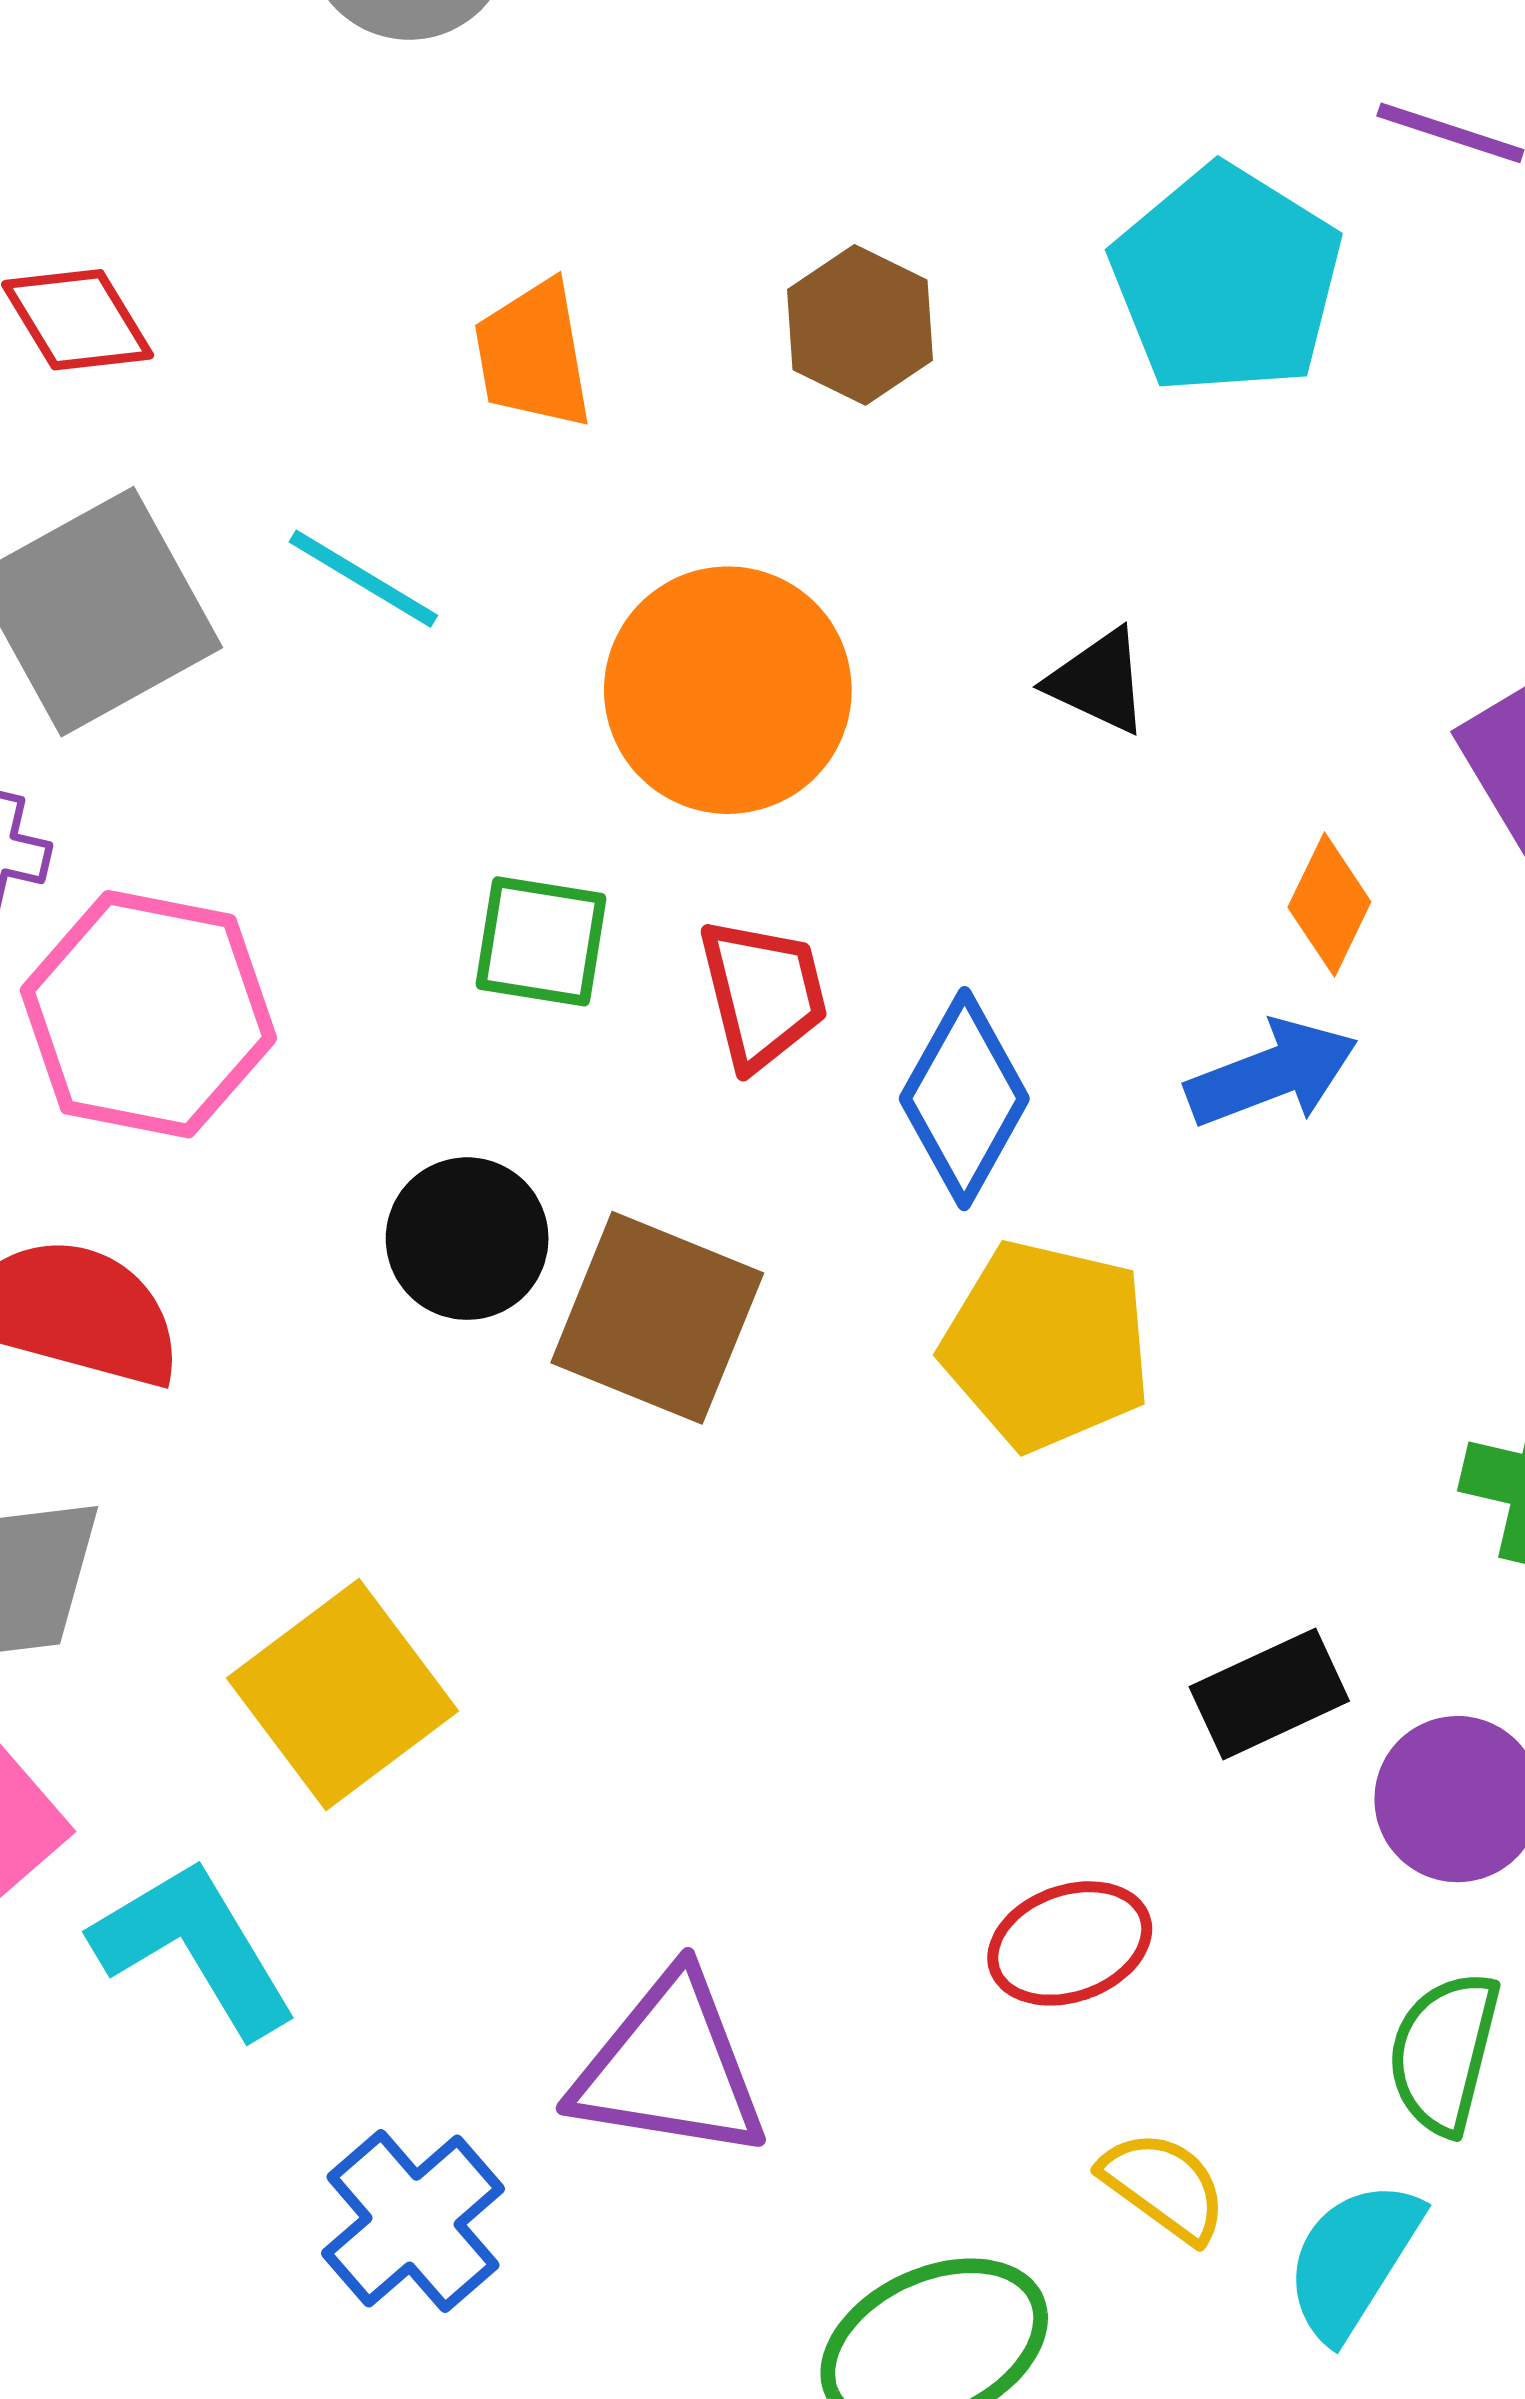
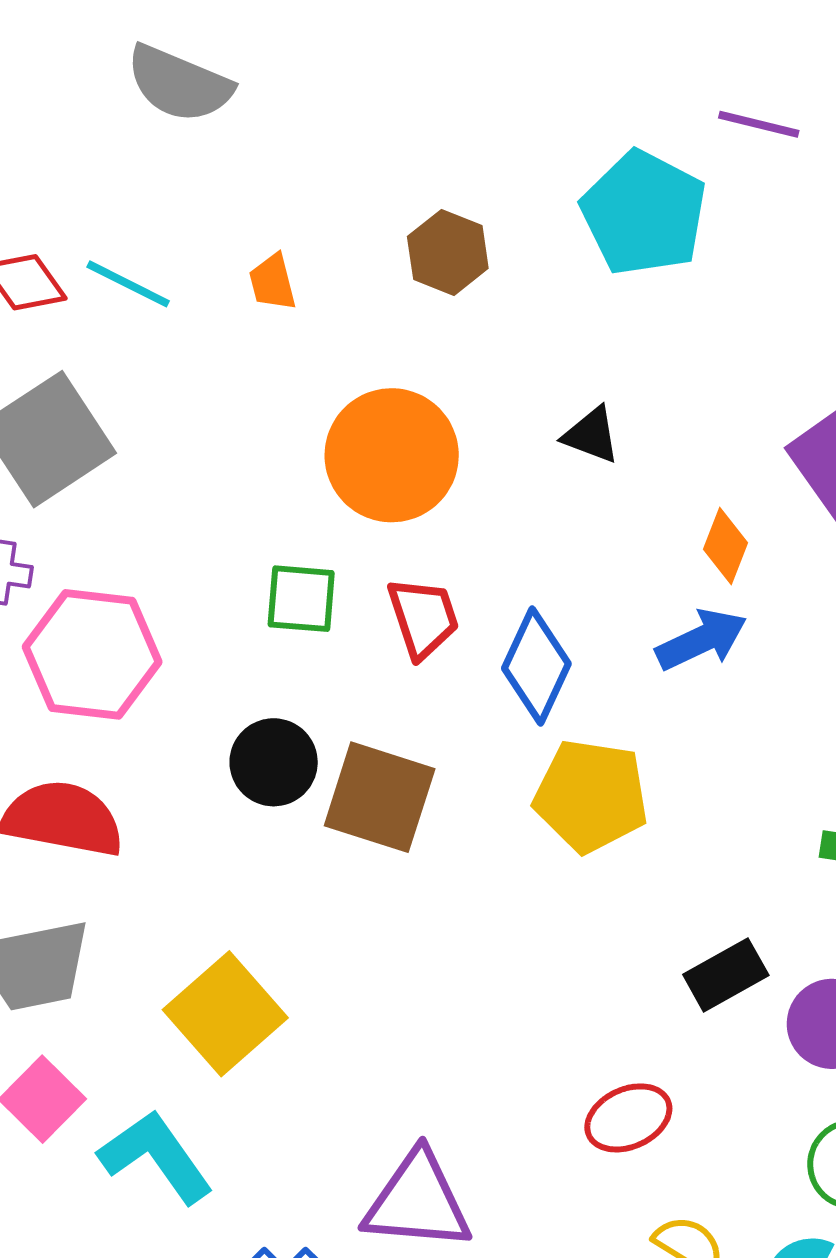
orange trapezoid: (533, 355) -> (273, 282), size x0.7
cyan line: (363, 579) -> (128, 284), moved

